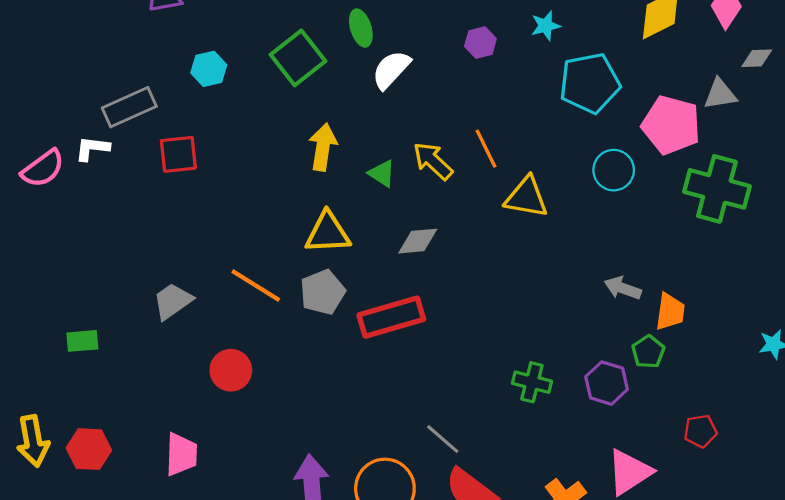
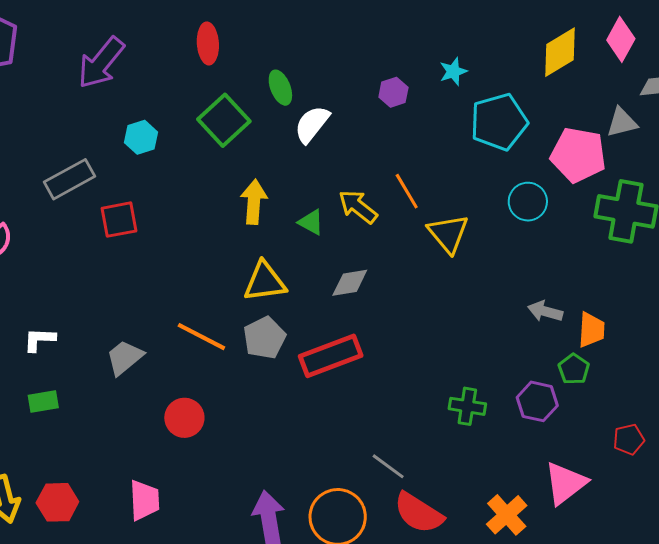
white L-shape: (92, 148) -> (39, 340), moved
yellow triangle: (526, 197) -> (448, 234), turned 45

